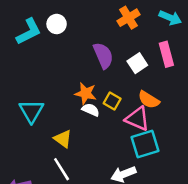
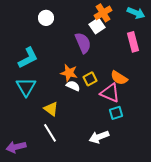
cyan L-shape: (29, 32) -> (28, 58), moved
white square: (137, 63) -> (97, 26), moved
yellow square: (112, 101) -> (90, 79), turned 32
cyan square: (145, 144) -> (116, 113), size x0.6

